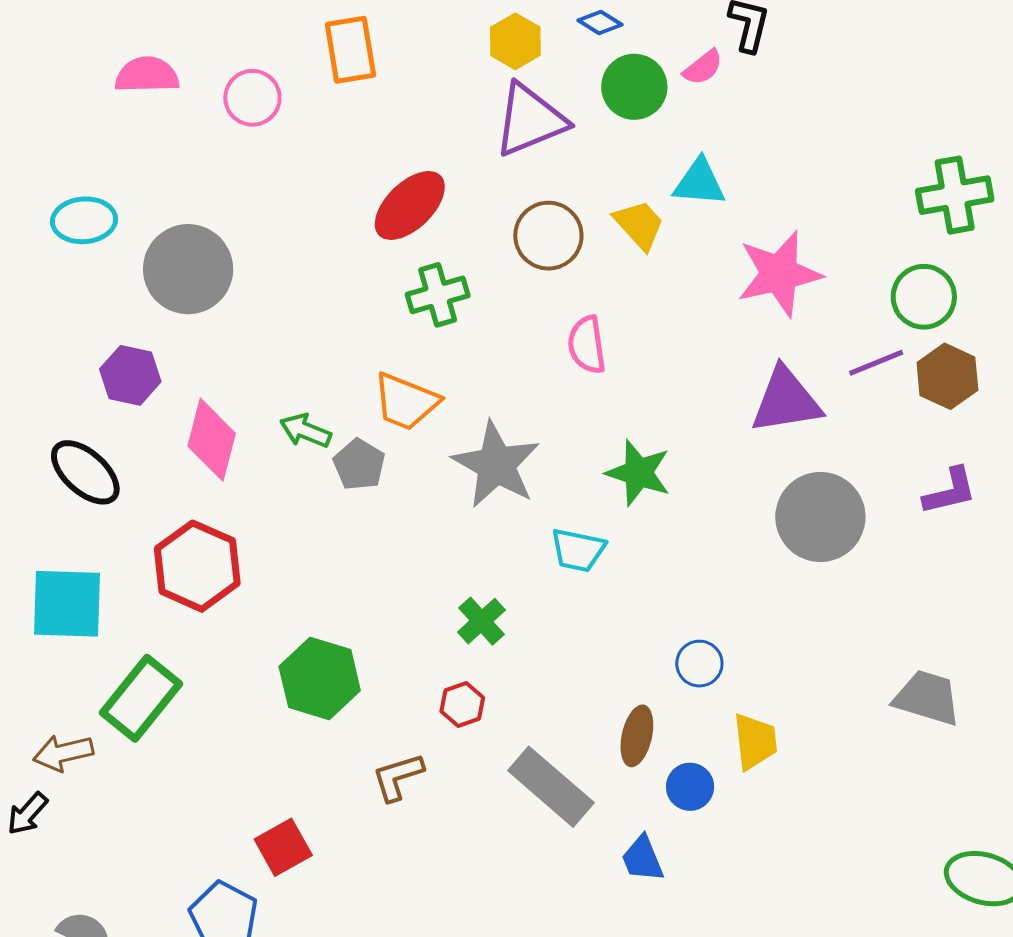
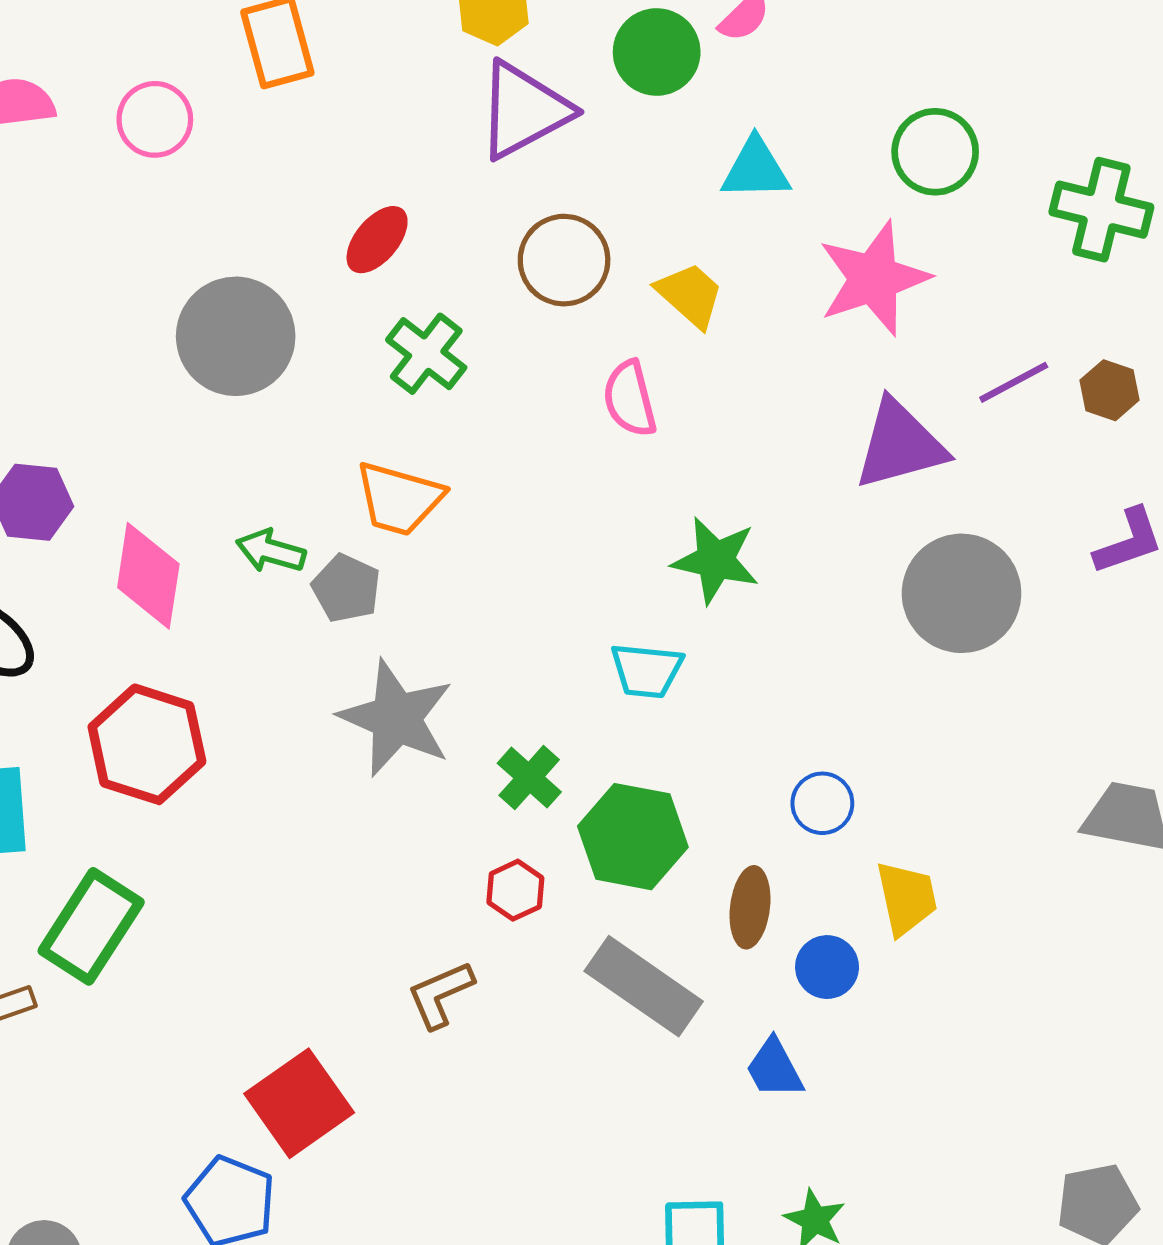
green cross: (955, 195) -> (1101, 210), moved, turned 30
red ellipse: (410, 205) -> (377, 240), size x0.7
yellow trapezoid: (639, 225) -> (690, 295), moved
gray circle: (188, 269) -> (236, 336), moved
green cross: (438, 295) -> (426, 354), turned -30
green circle: (924, 297) -> (935, 152), moved
brown hexagon: (947, 376) -> (1110, 390), size x0.7
gray star: (496, 465) -> (396, 718), moved
green hexagon: (320, 678) -> (633, 837), moved
red square: (283, 847) -> (299, 1103), size x1.4

